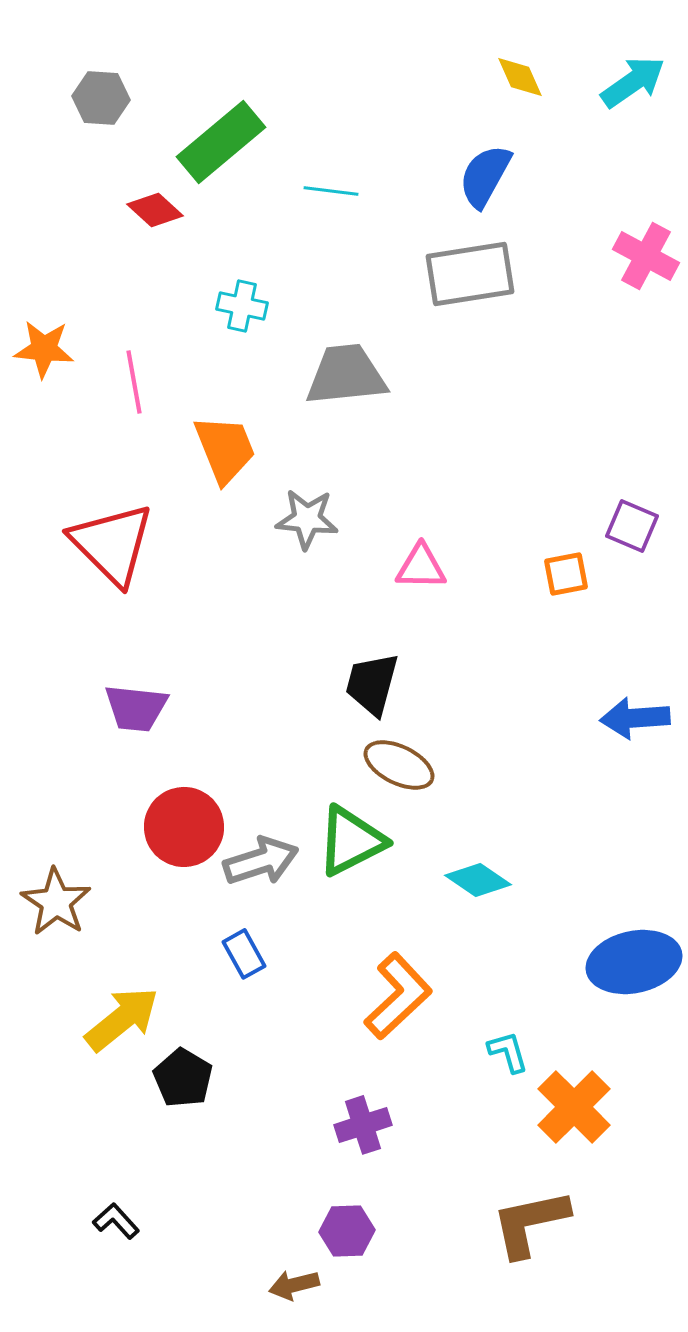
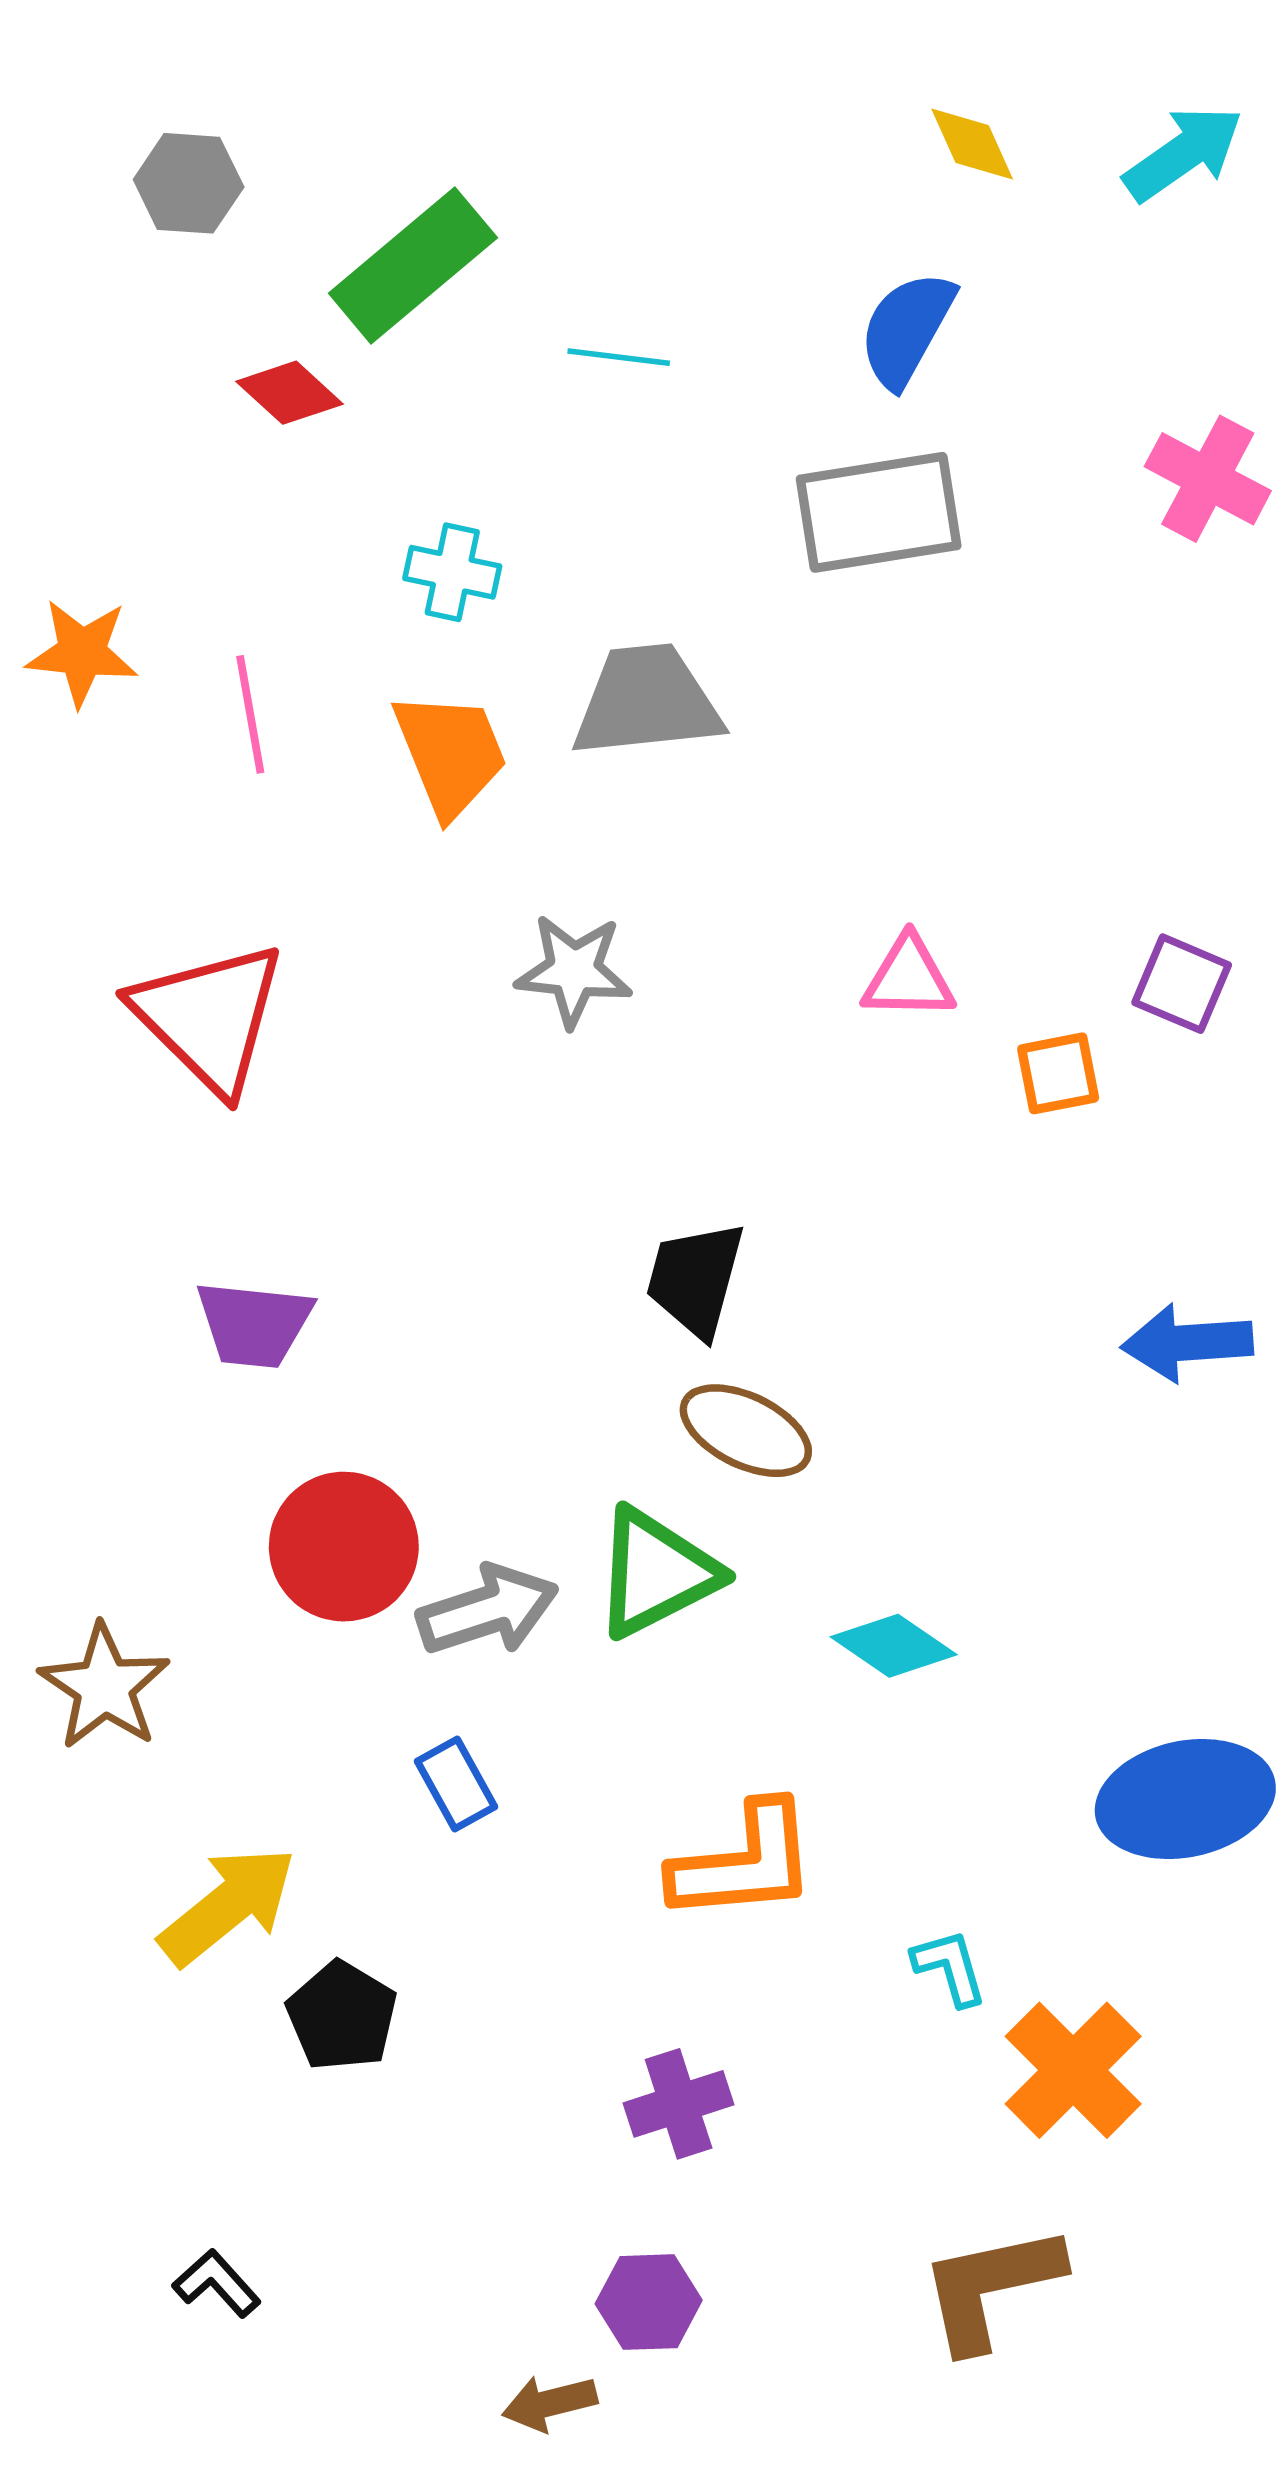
orange trapezoid: (225, 449) -> (450, 754), moved
pink triangle: (421, 567) -> (909, 978), moved
orange L-shape: (398, 996) -> (744, 1863), turned 38

